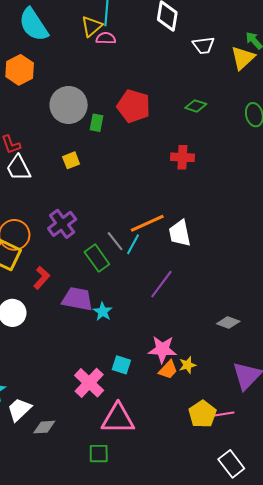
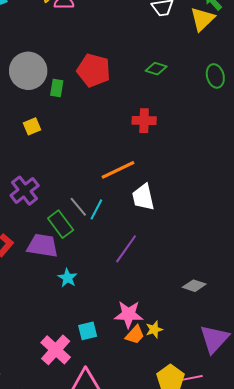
orange line: (147, 223) -> (118, 170), moved
purple trapezoid: (77, 299) -> (43, 246), moved
cyan square: (121, 365) -> (88, 331), turned -30

